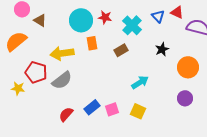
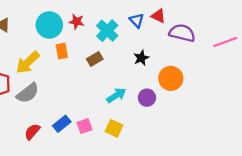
yellow arrow: (62, 53) -> (28, 62), turned -35
purple circle: (185, 98) -> (147, 98), moved

